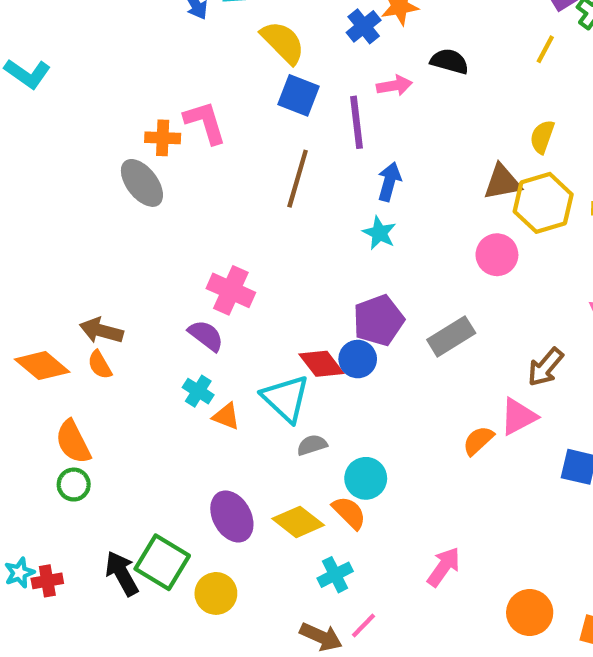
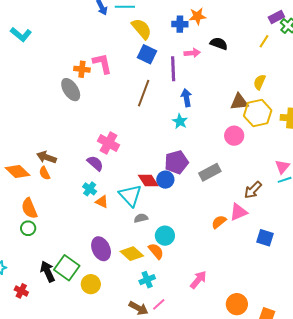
blue cross: (364, 26) -> (180, 24), turned 35
blue arrow: (389, 182) -> (186, 98), turned -30
red cross: (47, 581) -> (21, 291), moved, turned 32

